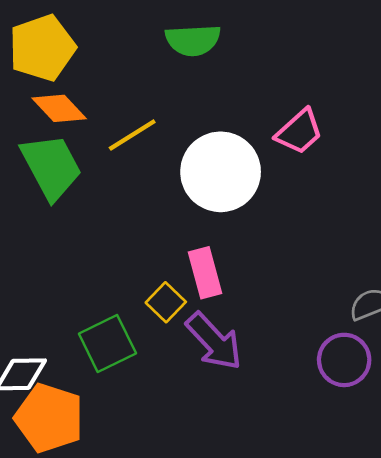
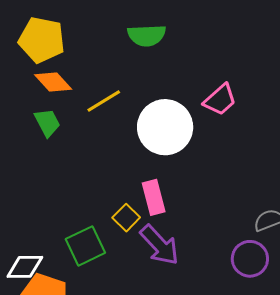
yellow pentagon: (42, 48) -> (42, 40), turned 30
green trapezoid: (51, 167) -> (47, 123), size x0.6

